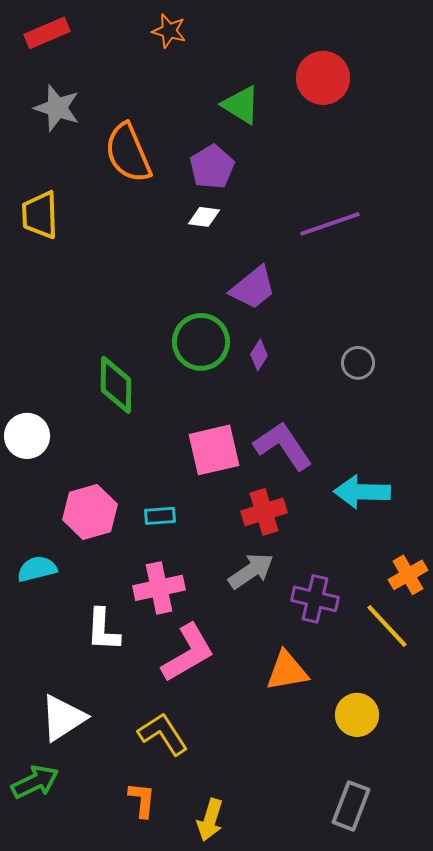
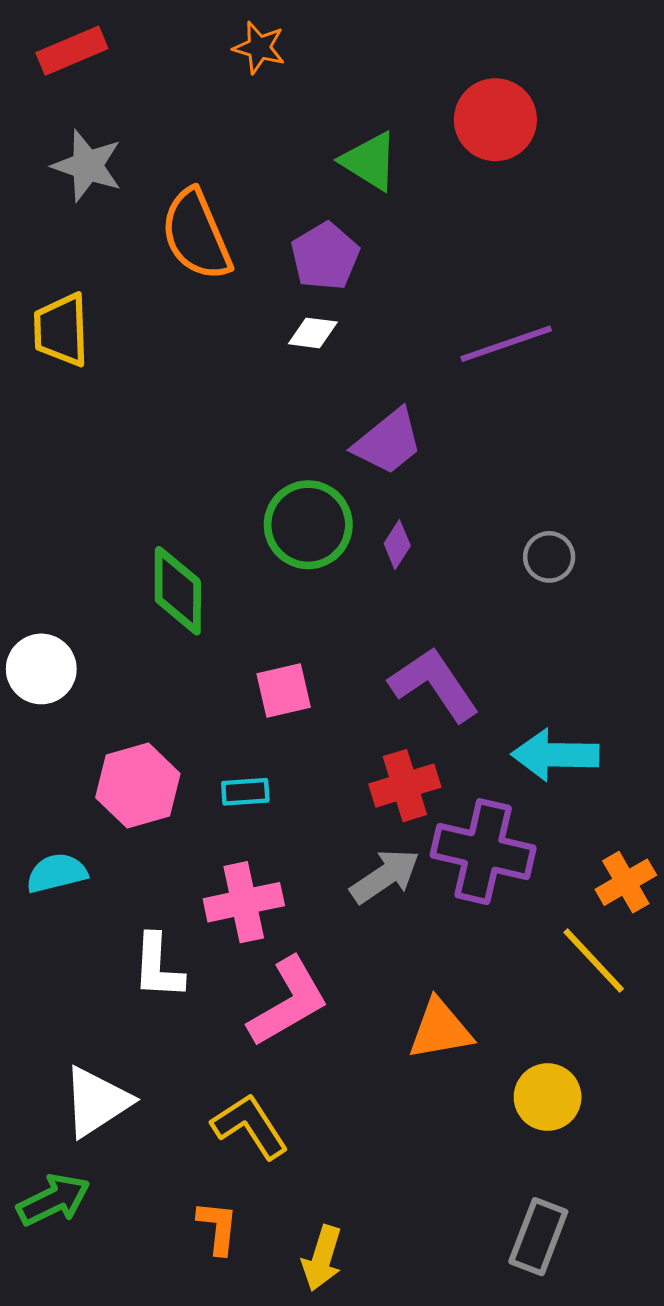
pink square: (214, 450) -> (284, 690), moved, size x0.7
purple cross: (315, 599) -> (483, 852), moved, size x1.4

